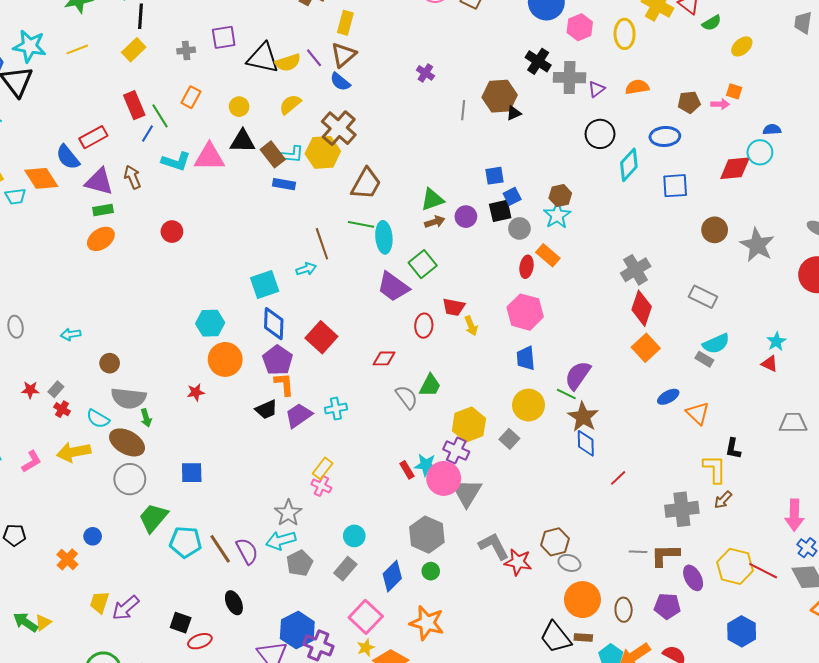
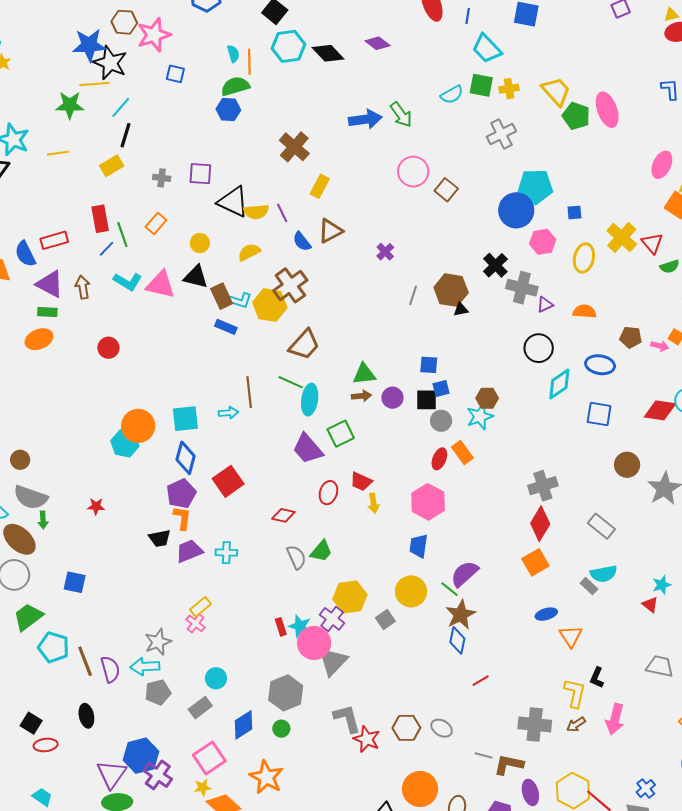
brown triangle: (343, 55) -> (330, 231), moved
orange circle: (225, 359) -> (138, 426), moved
pink arrow: (794, 515) -> (615, 719), moved
gray ellipse: (569, 563) -> (442, 728), moved

